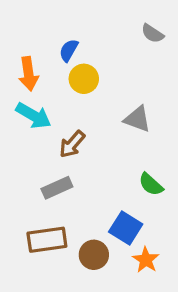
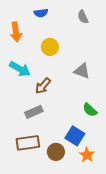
gray semicircle: (153, 34) -> (83, 17), moved, turned 32
blue semicircle: (69, 50) -> (41, 13), moved, turned -128
orange arrow: (28, 74) -> (16, 32), moved

